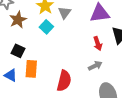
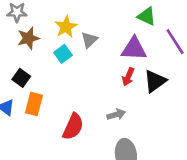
red arrow: (98, 43) -> (128, 77), moved, turned 32

